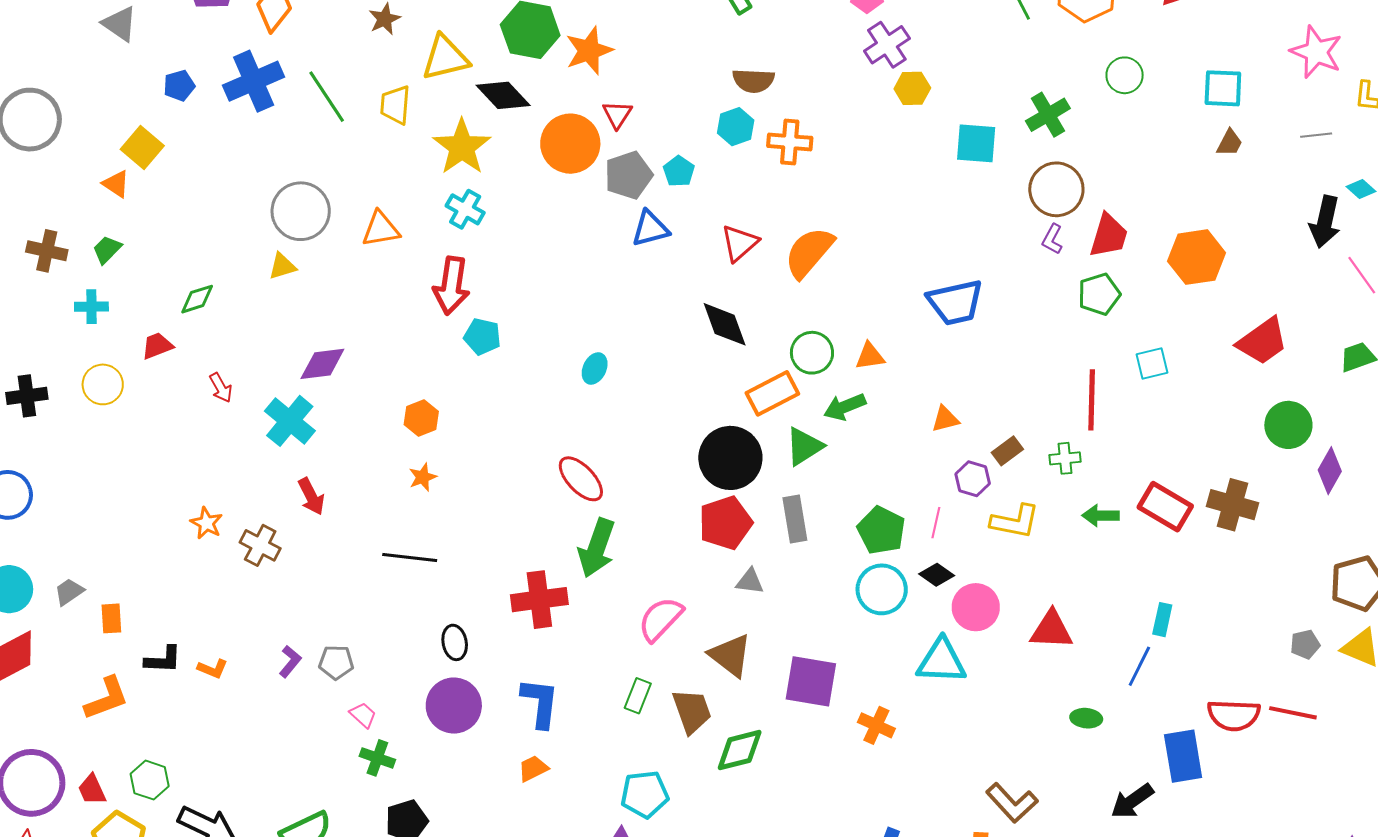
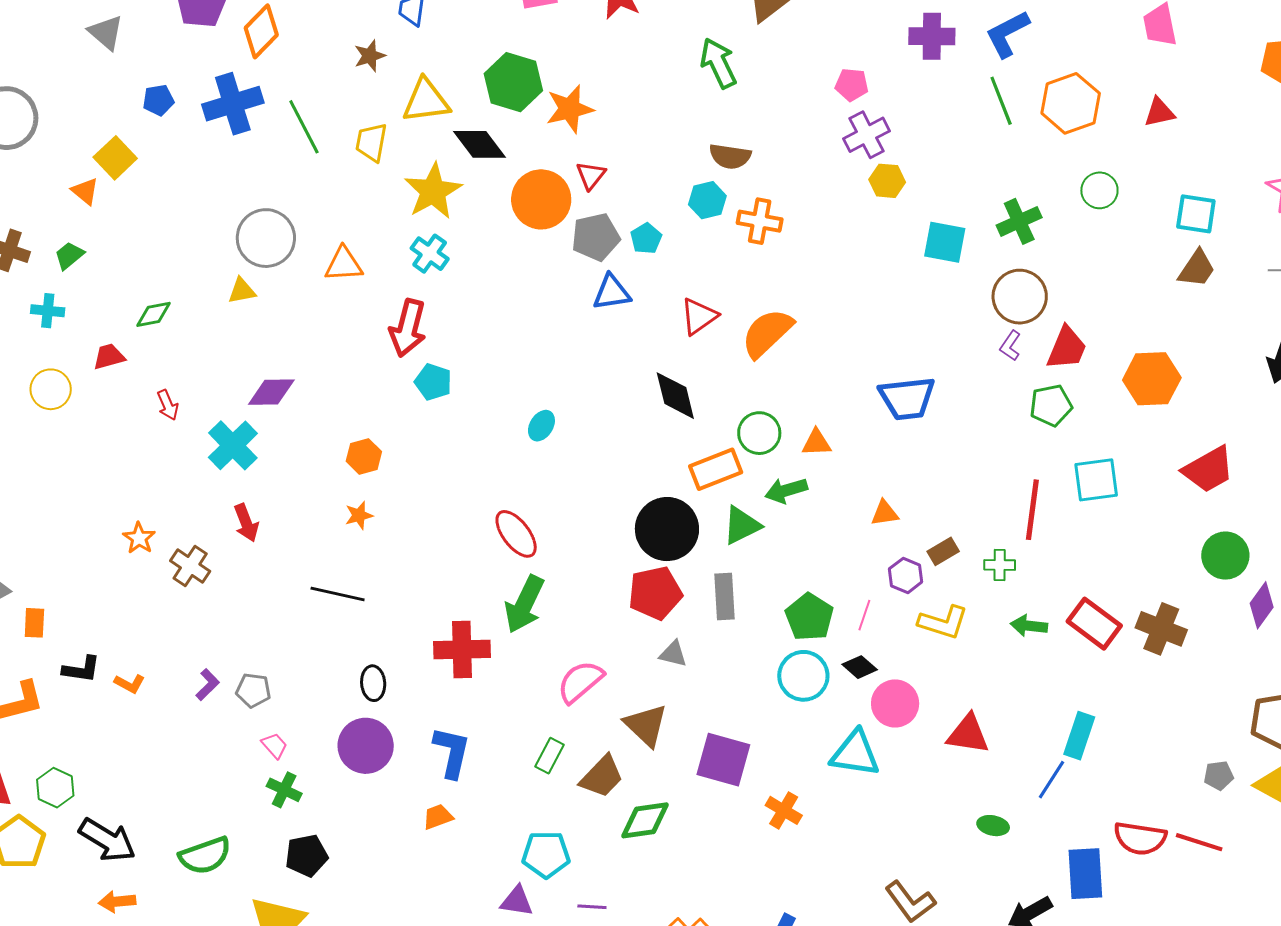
brown trapezoid: (1230, 143) -> (1197, 269), size x1.4
cyan square: (1152, 364) -> (1096, 480), size x1.4
cyan rectangle: (1162, 620) -> (1079, 736), size x1.4
brown trapezoid: (692, 711) -> (602, 777), turned 57

